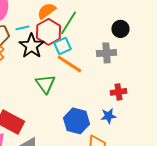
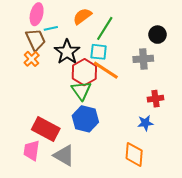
cyan line: (22, 28) -> (51, 28), moved
red hexagon: (48, 32) -> (84, 72), moved
cyan square: (62, 46) -> (99, 52), turned 30
blue hexagon: (76, 121) -> (85, 119), moved

